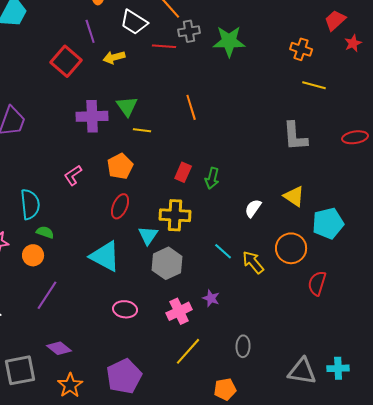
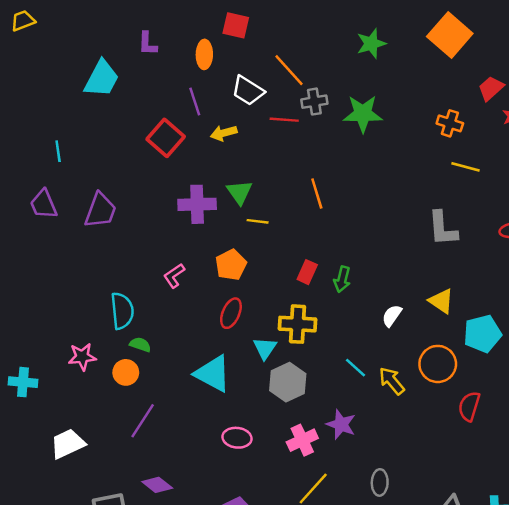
purple star: (211, 298) -> (341, 424), size x1.4

